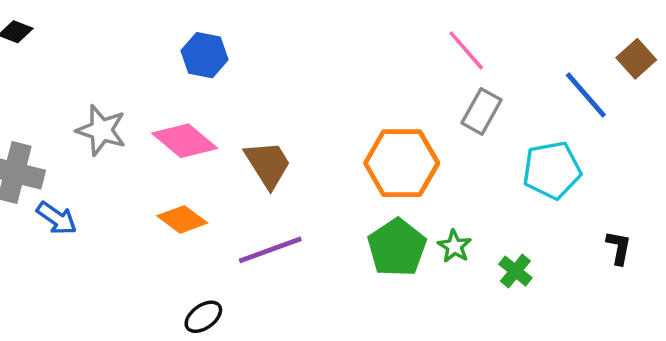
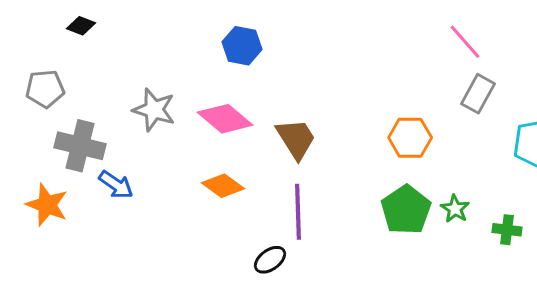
orange hexagon: (402, 163) -> (410, 138), size x0.7
purple line: (270, 250) -> (298, 212), turned -72
green cross: (515, 271) -> (507, 230), turned -32
black ellipse: (203, 317) -> (270, 260), moved

